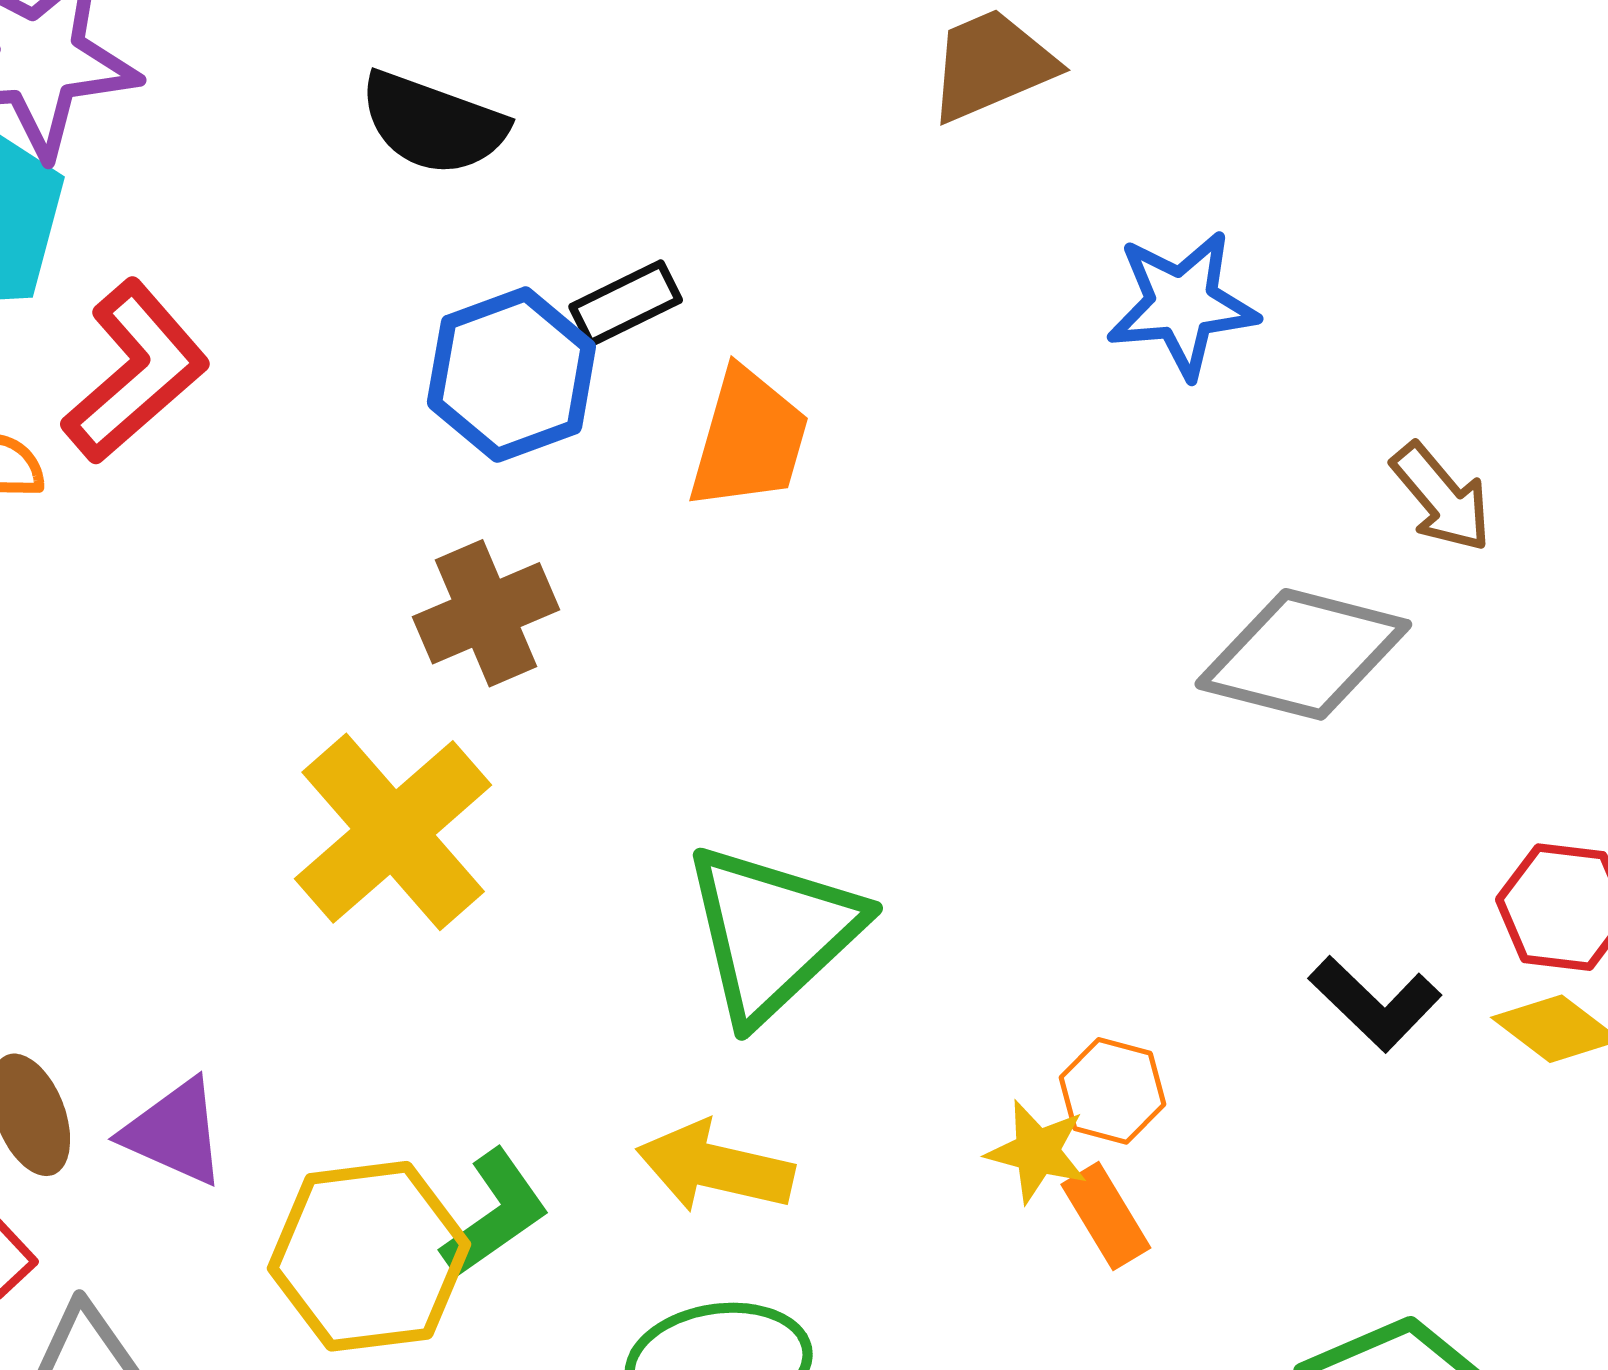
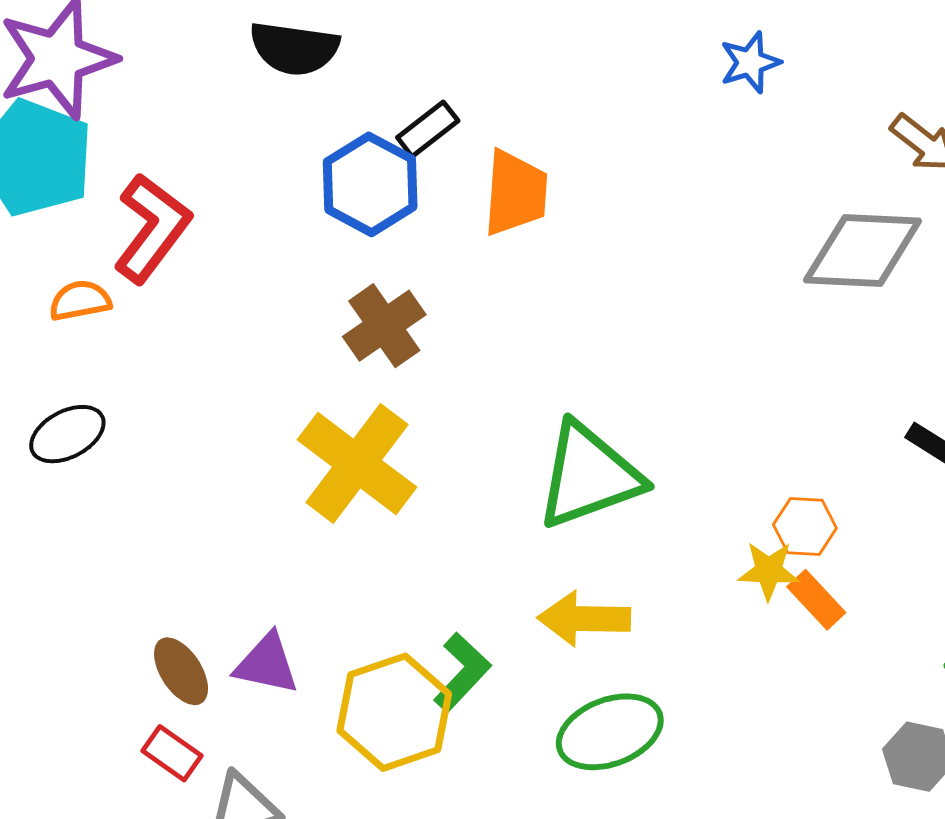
blue star: (1182, 304) -> (750, 62), size x0.7
green triangle: (773, 932) -> (589, 476), turned 35

